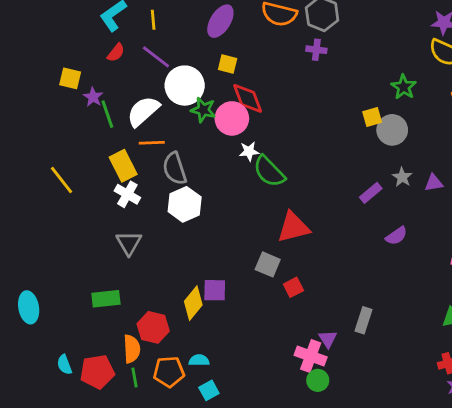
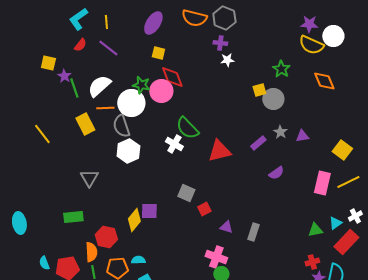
white circle: (185, 86) -> (131, 103), moved
white star: (249, 151) -> (227, 60), moved
white cross: (127, 194) -> (174, 144), moved
red triangle: (293, 227) -> (219, 151), moved
purple triangle: (328, 339) -> (226, 227), moved, turned -40

